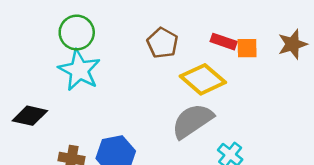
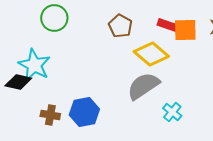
orange square: (247, 48) -> (185, 30), size x1.4
cyan star: (79, 70) -> (34, 65), moved

